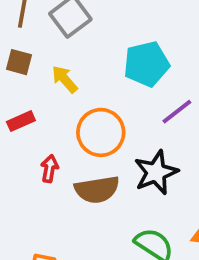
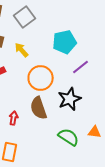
red arrow: (49, 169) -> (14, 118), moved
brown semicircle: (97, 190) -> (39, 108), turned 80

